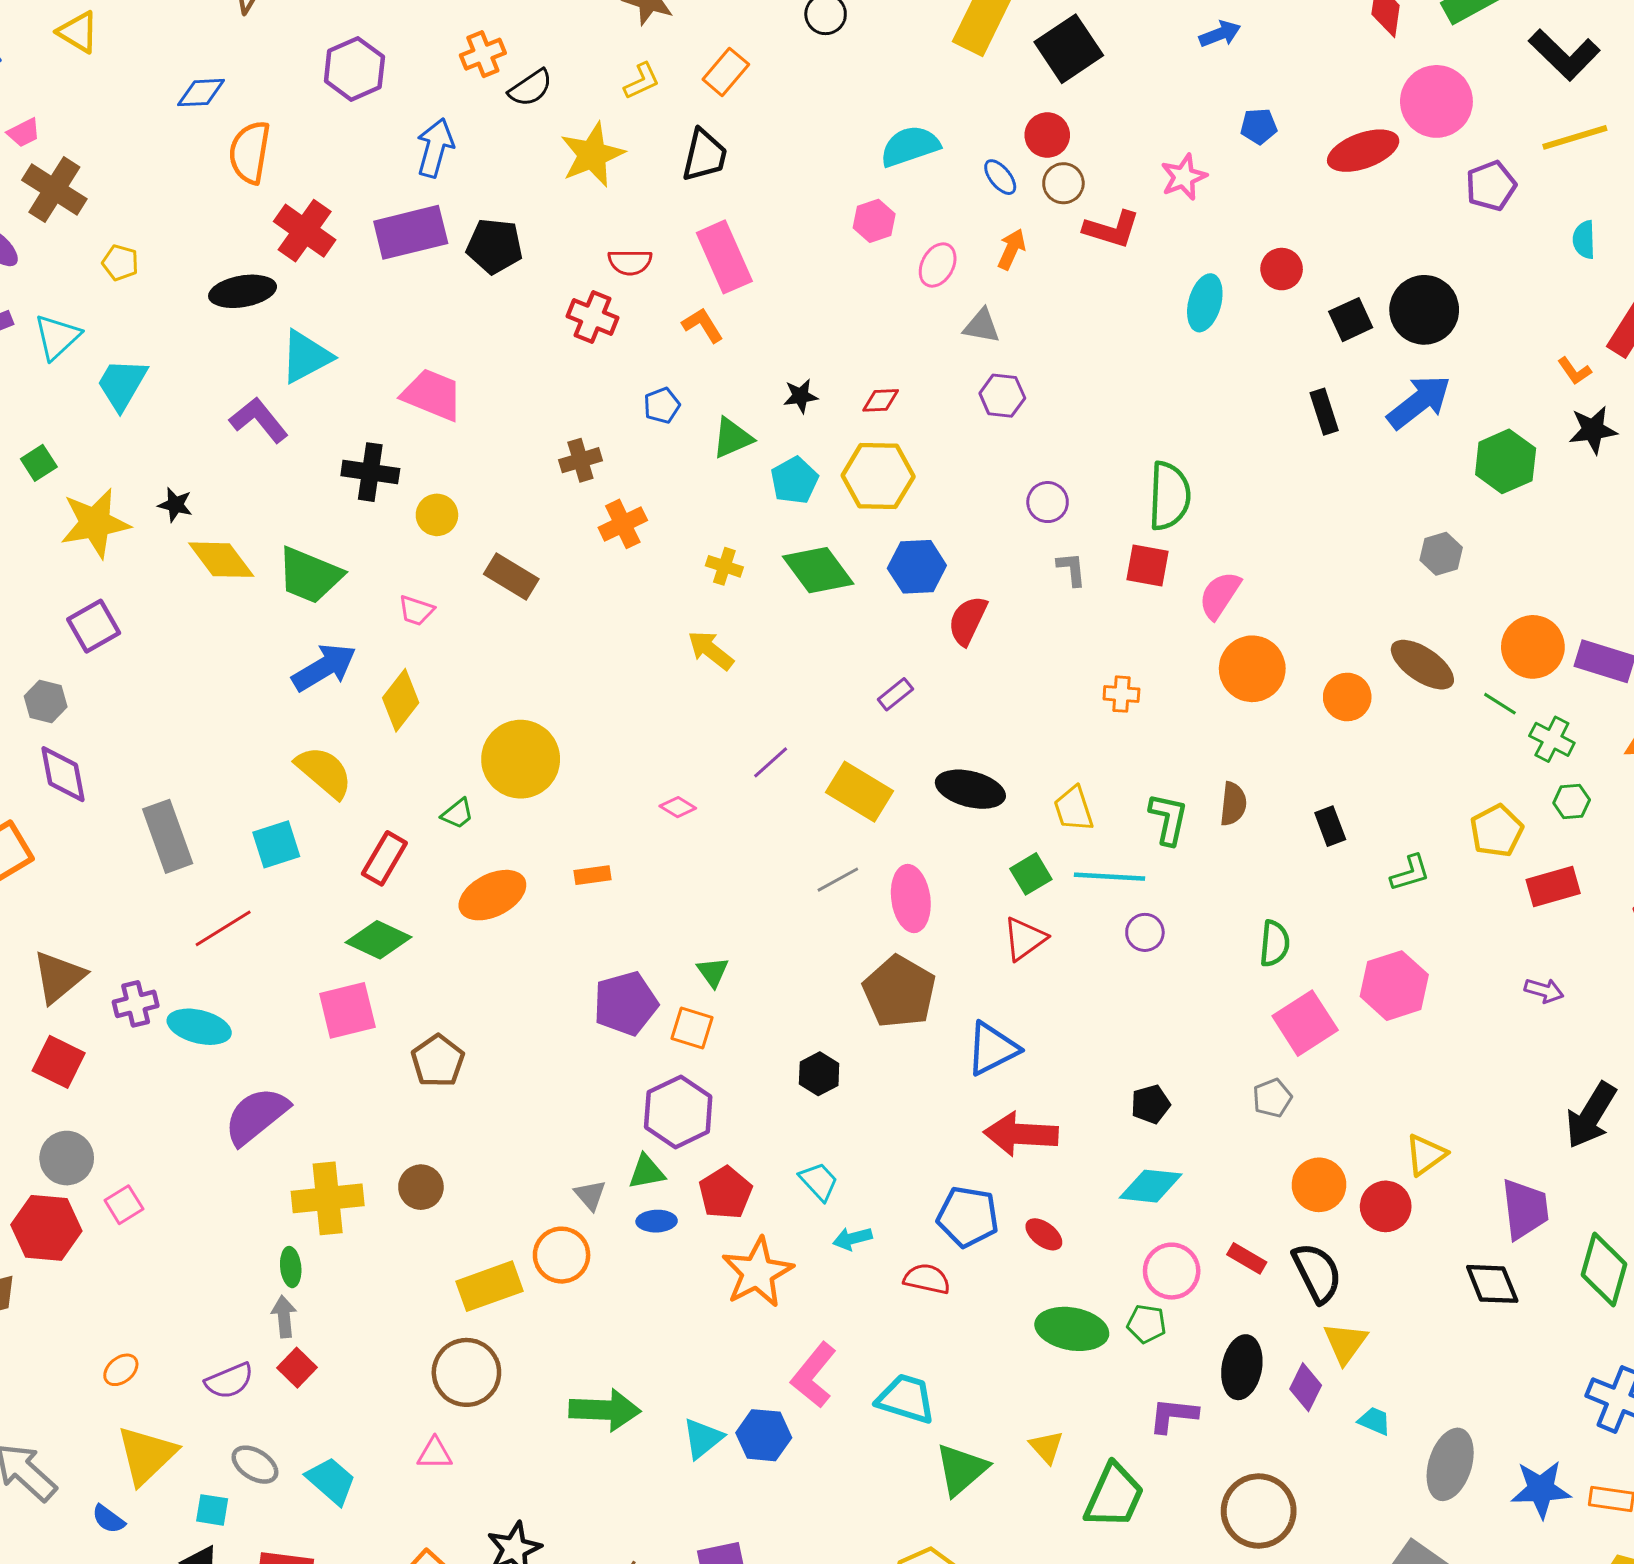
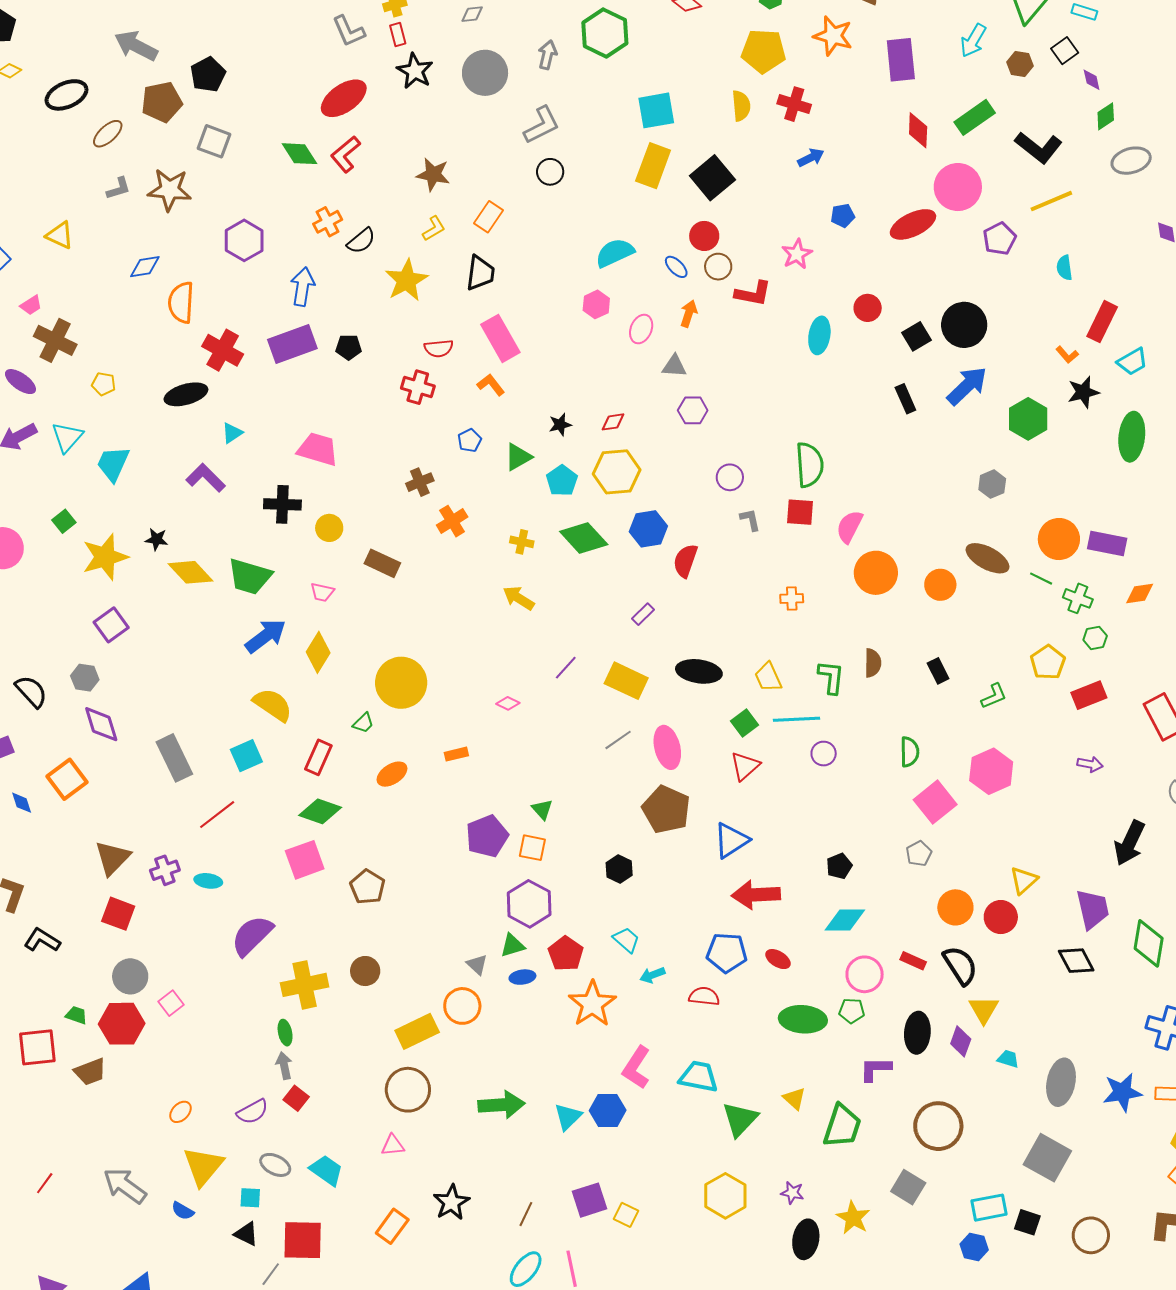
black pentagon: (495, 246) -> (349, 347), size x0.7
cyan triangle: (306, 357) -> (232, 433), size x0.6
orange ellipse: (492, 895) -> (392, 774), size x0.7
cyan ellipse: (199, 1027) -> (208, 881), size x0.7

